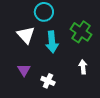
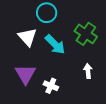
cyan arrow: (52, 42) -> (55, 44), turned -40
purple triangle: (24, 70) -> (25, 74), size x1.5

